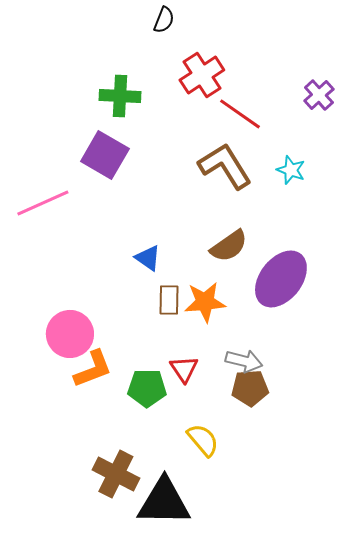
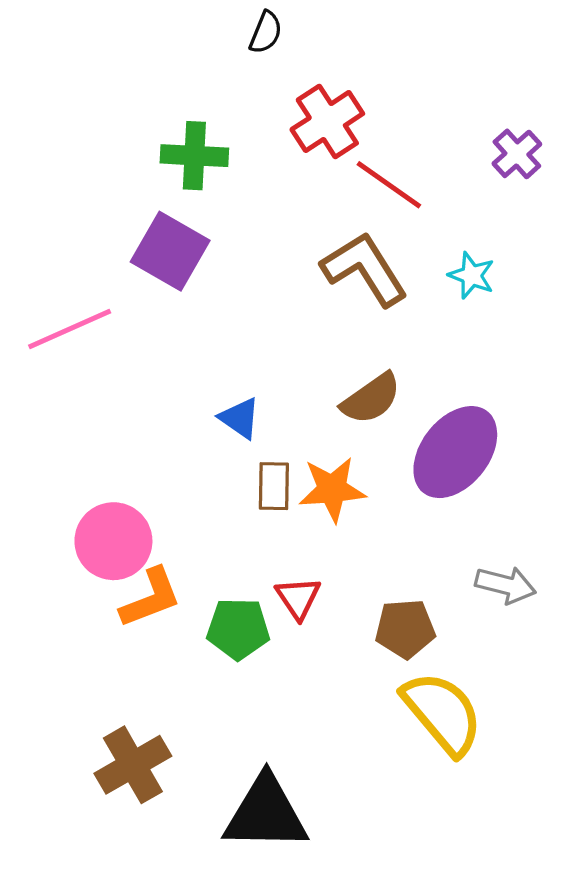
gray arrow: (244, 361) -> (506, 585), moved
yellow semicircle: (203, 440) -> (442, 713), moved, size x1.6
brown cross: (116, 474) -> (133, 765), moved, turned 33

